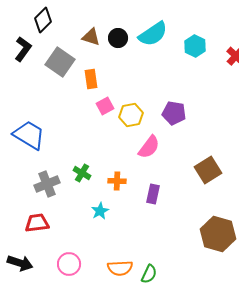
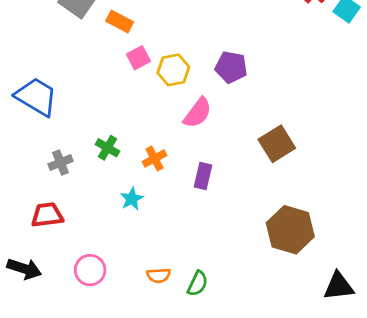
orange rectangle: (91, 79) -> (120, 21), turned -54
orange cross: (117, 181) -> (155, 159), turned -30
gray cross: (47, 184) -> (60, 163), size x0.7
orange semicircle: (120, 268) -> (159, 275), size x0.7

